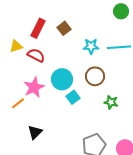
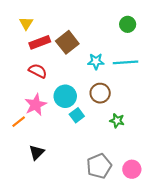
red rectangle: (38, 28) -> (40, 42), turned 42
brown square: (64, 28) -> (67, 42), size x1.5
yellow triangle: (16, 46) -> (26, 23), moved, turned -40

